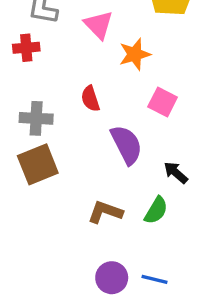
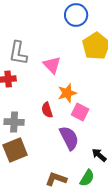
orange star: (135, 54) -> (67, 93), moved
pink square: (163, 102) -> (80, 112), moved

